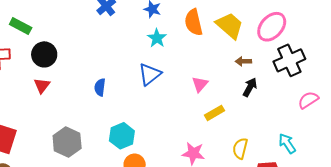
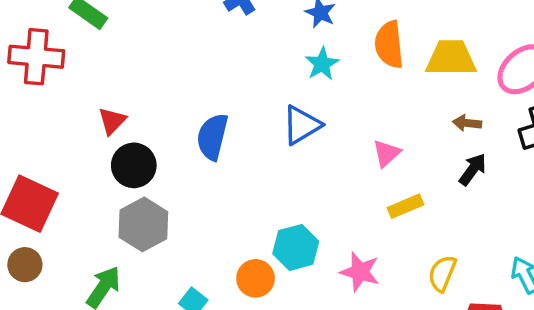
yellow trapezoid: (230, 26) -> (451, 58), turned -48
black circle: (44, 54) -> (134, 165), moved
blue semicircle: (100, 87) -> (212, 137), size x1.5
cyan hexagon: (122, 136) -> (296, 247), moved

